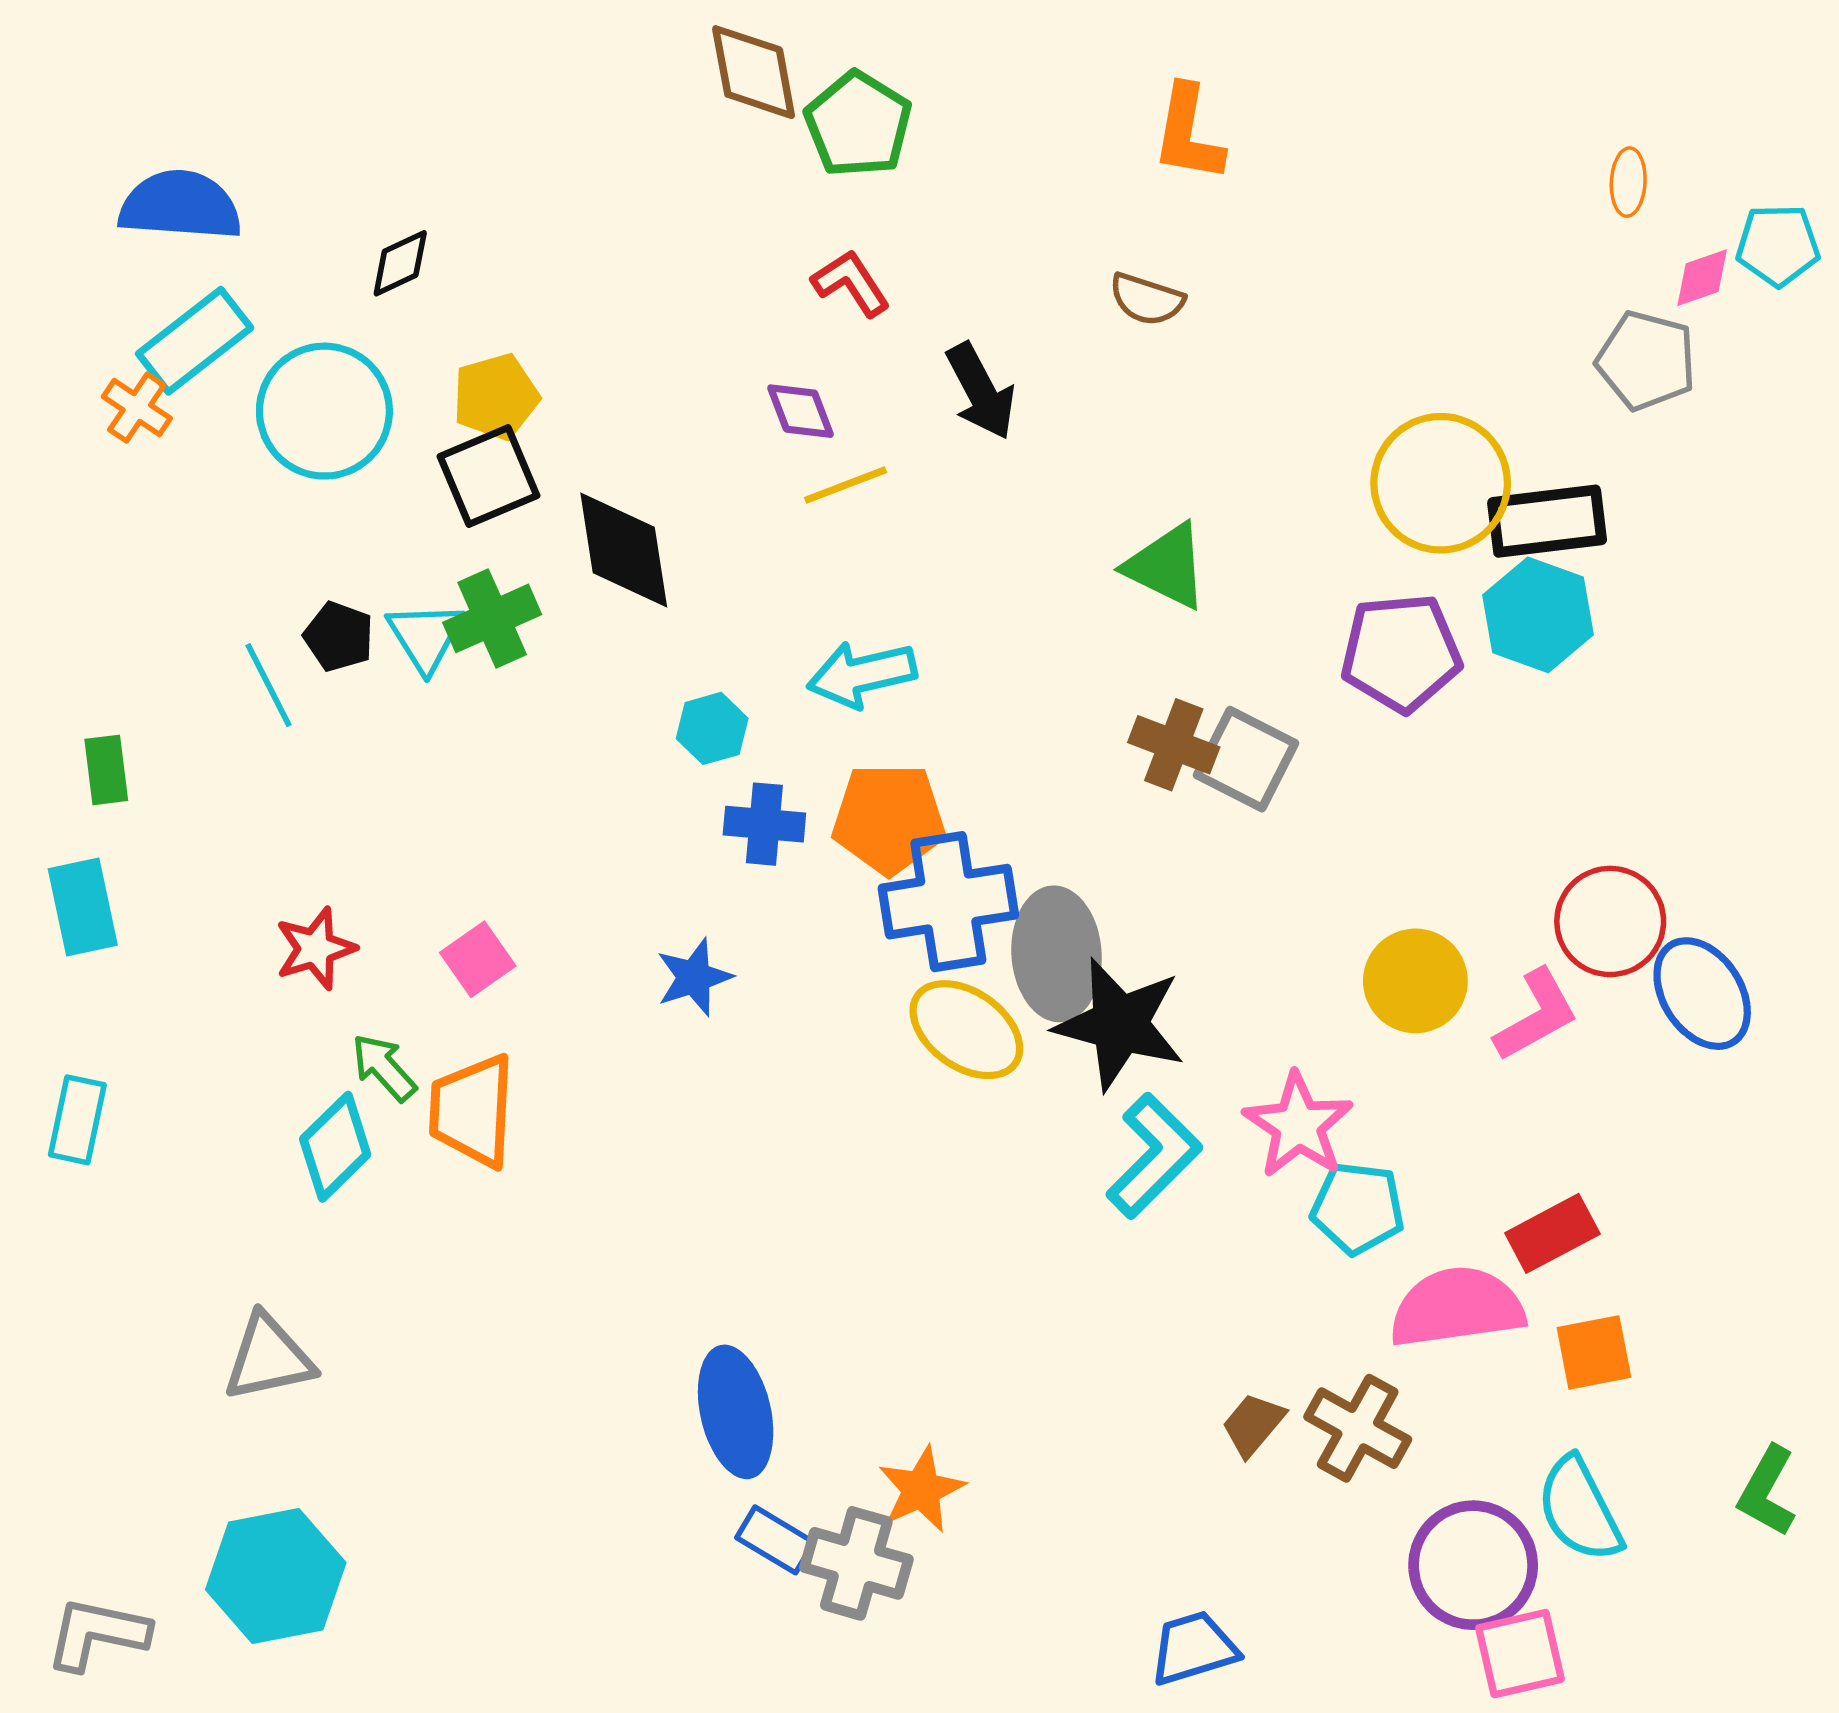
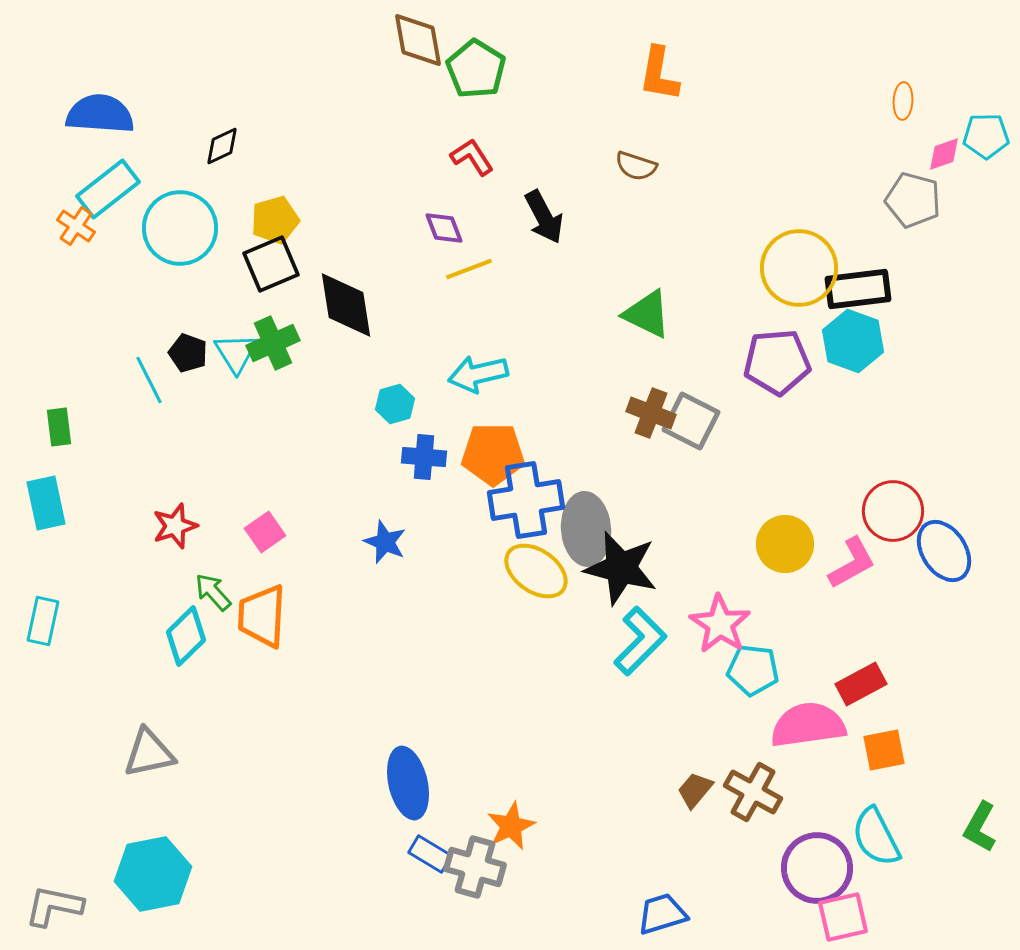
blue star: (694, 977) -> (385, 542), turned -30

